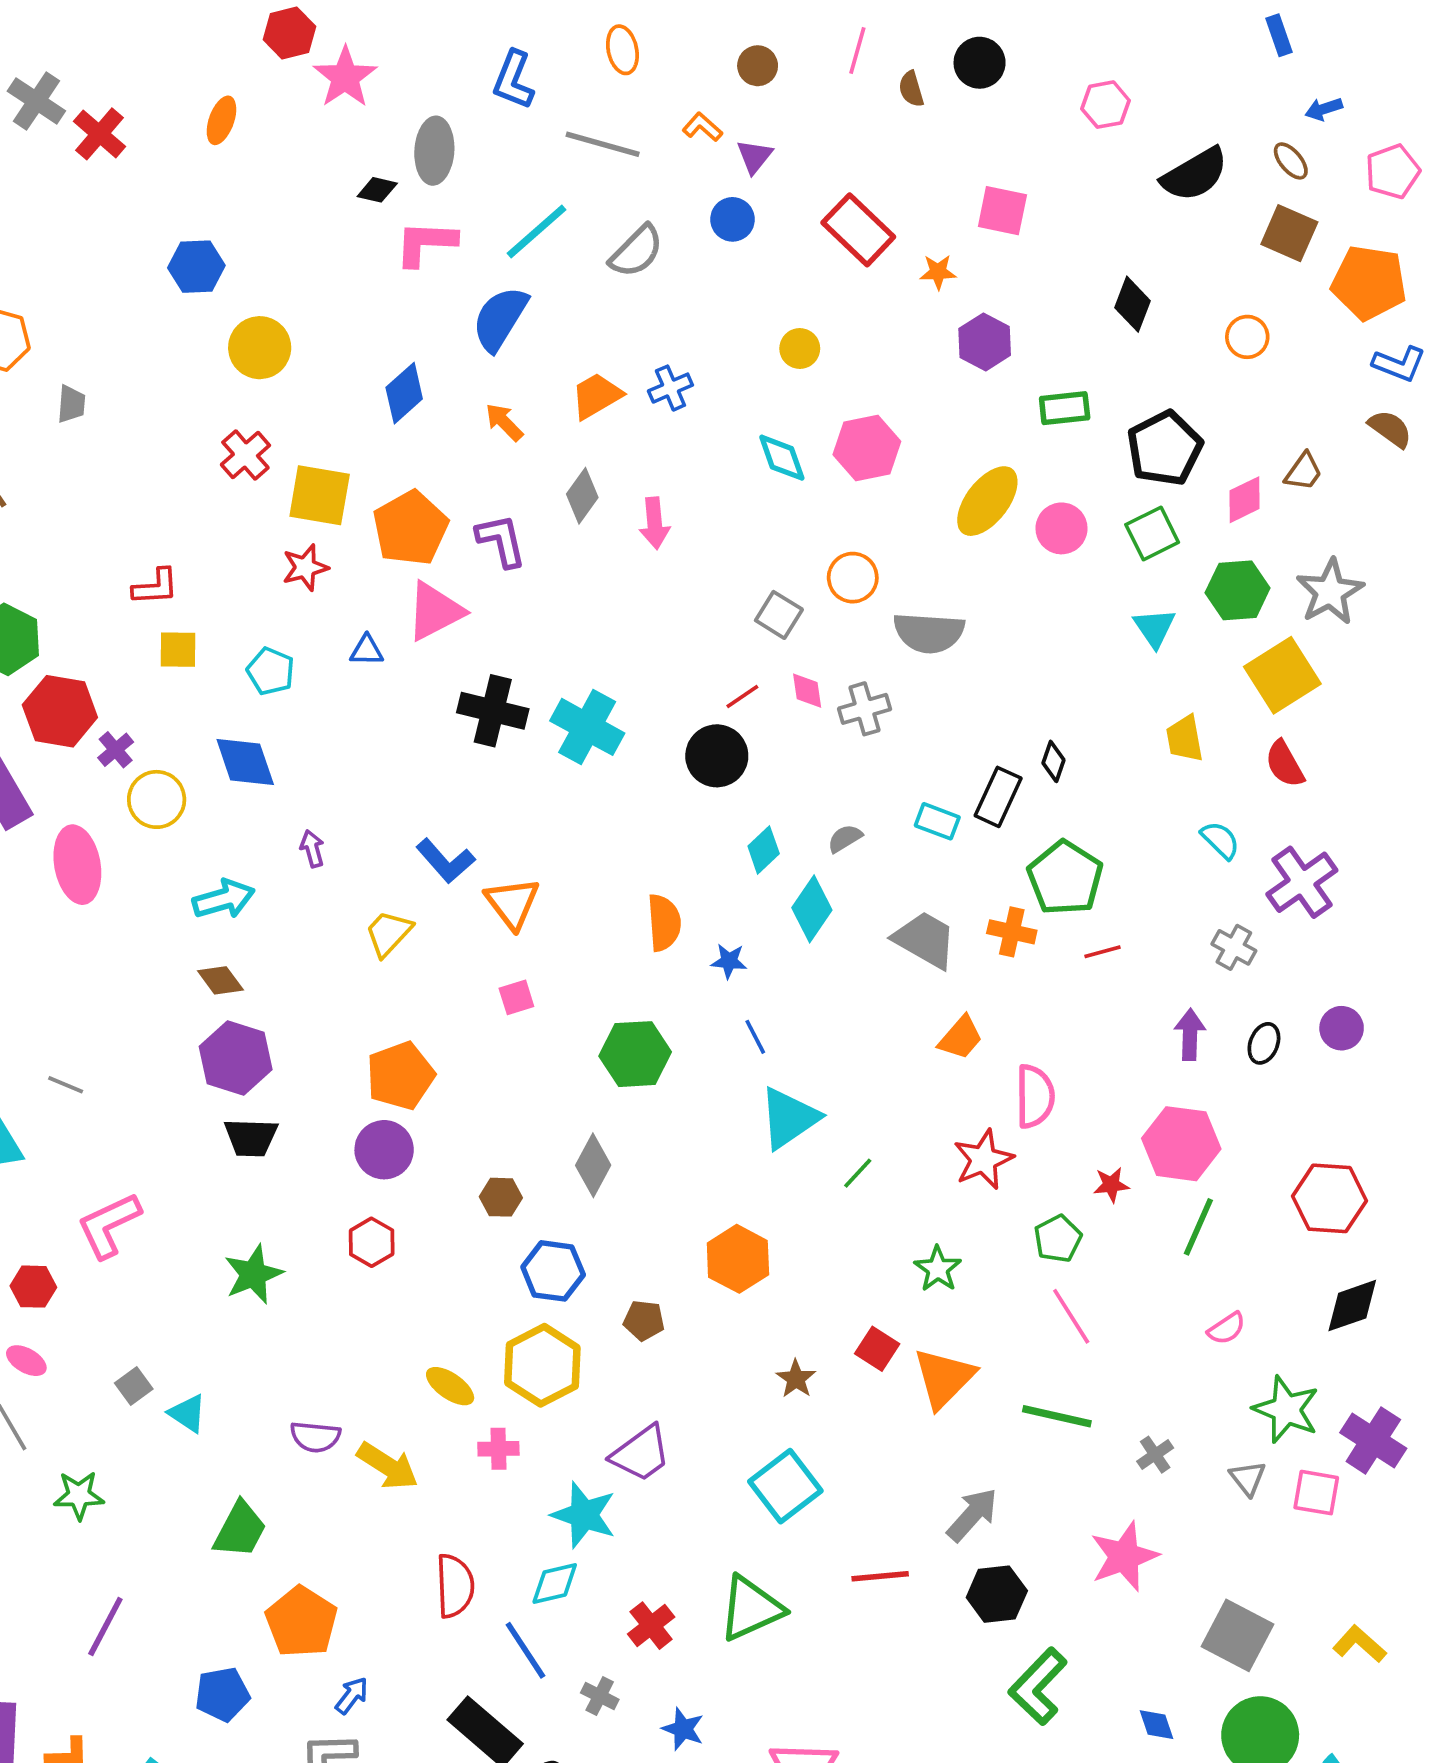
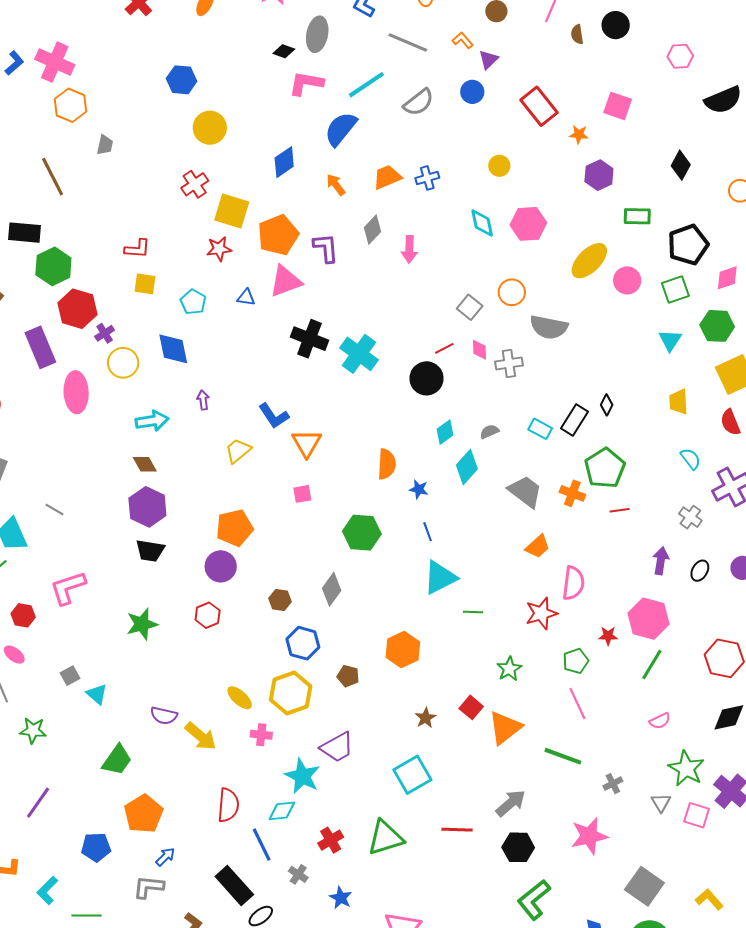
green line: (858, 1173) -> (473, 612), turned 42

